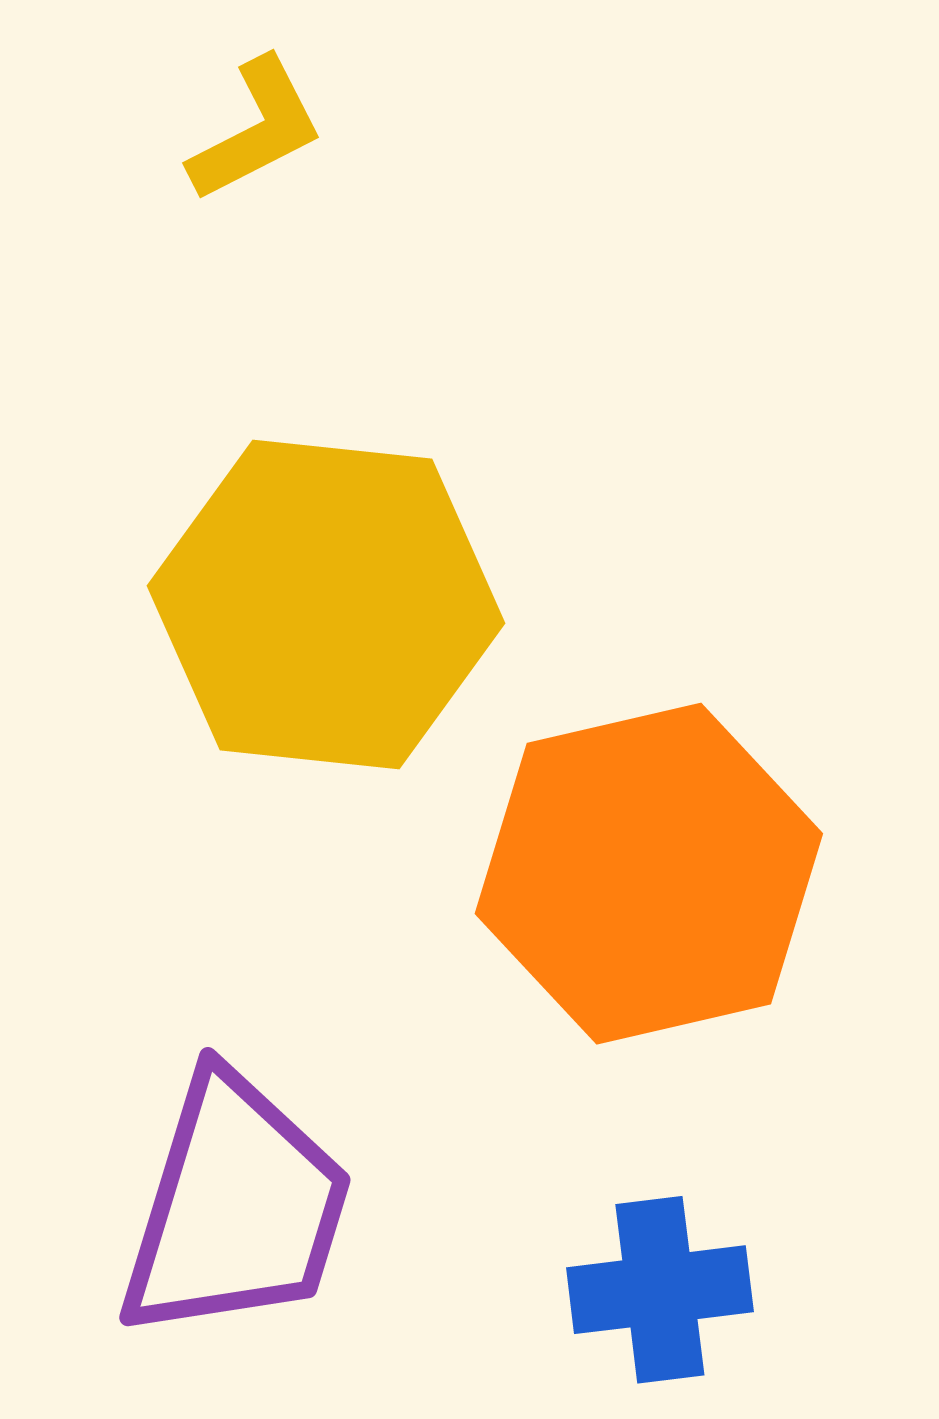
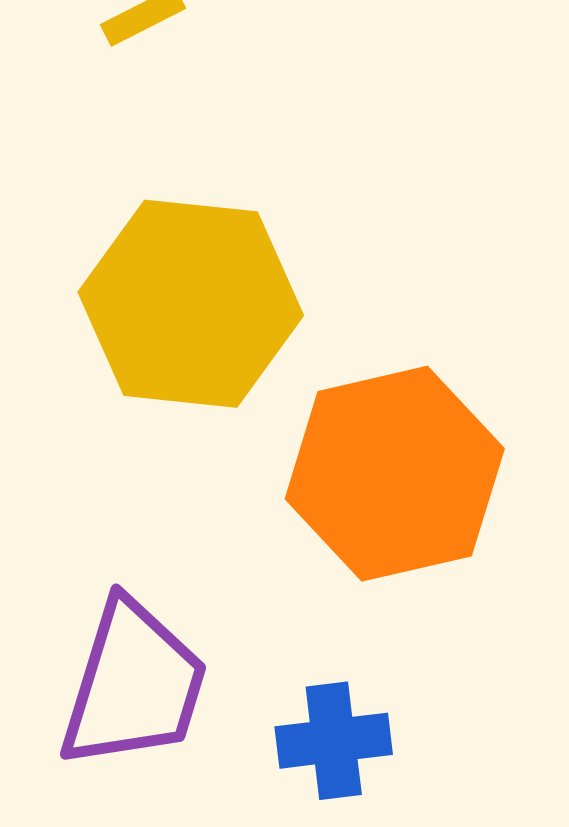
blue cross: (660, 1290) -> (334, 741), moved

